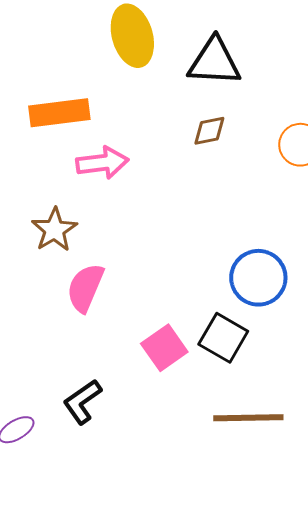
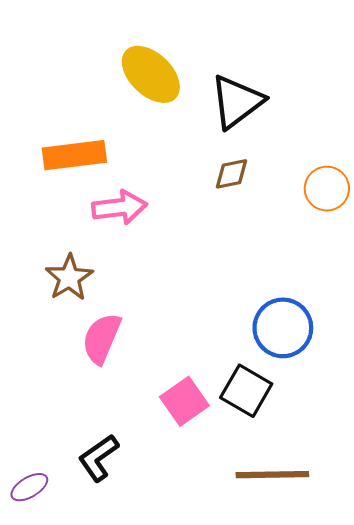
yellow ellipse: (132, 36) -> (151, 74), turned -30
black triangle: (214, 62) -> (237, 102), turned -40

